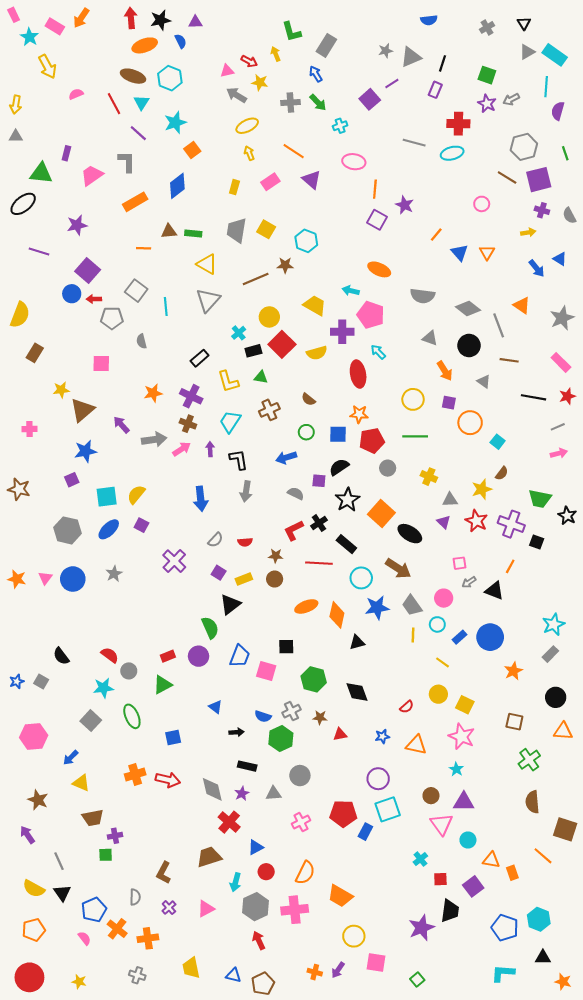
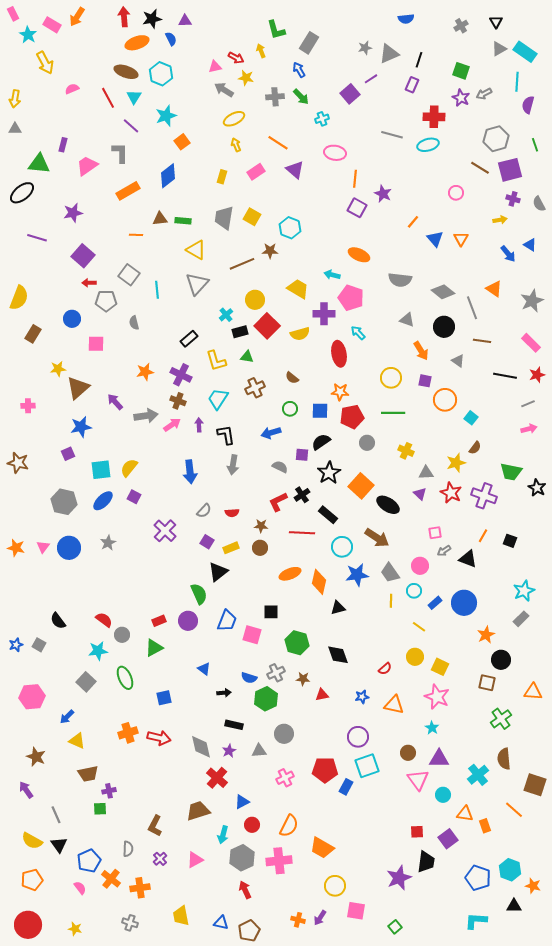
blue circle: (72, 294) -> (72, 319), moved
black square: (537, 542) -> (510, 541), moved
black circle: (556, 697) -> (501, 660), moved
cyan cross: (420, 859) -> (478, 775), moved, size x1.5
orange star: (563, 982) -> (533, 886), moved

